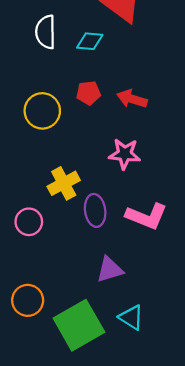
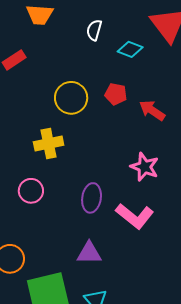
white semicircle: (46, 32) -> (94, 30), size x0.7
pink star: (125, 154) -> (145, 167), moved
yellow cross: (64, 183) -> (49, 144), moved

